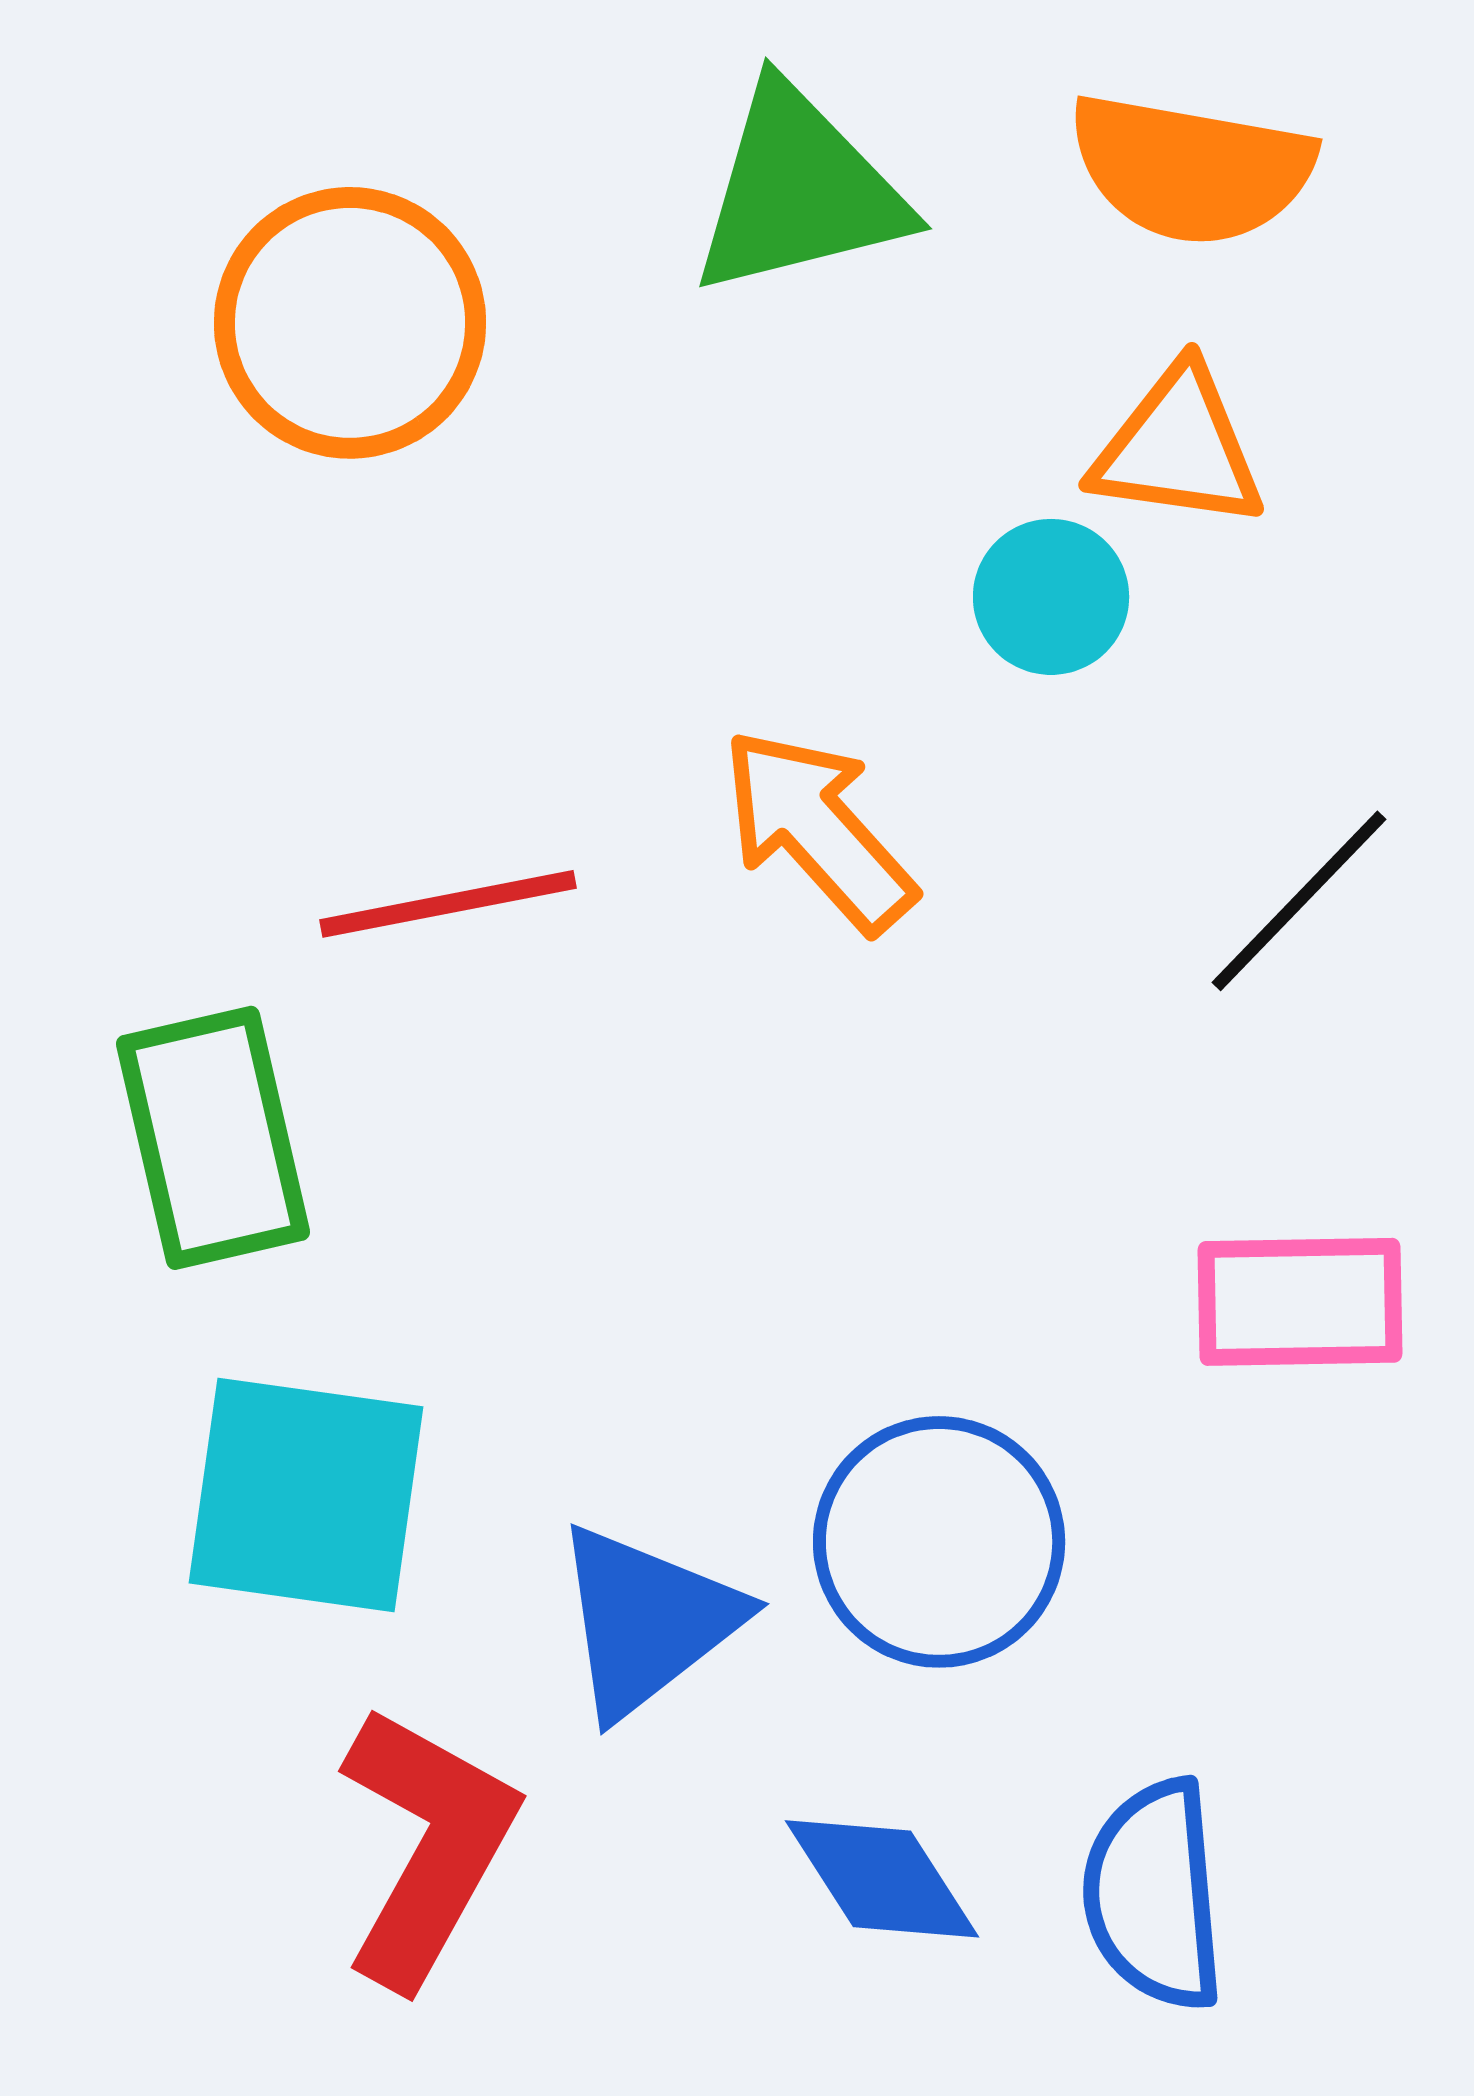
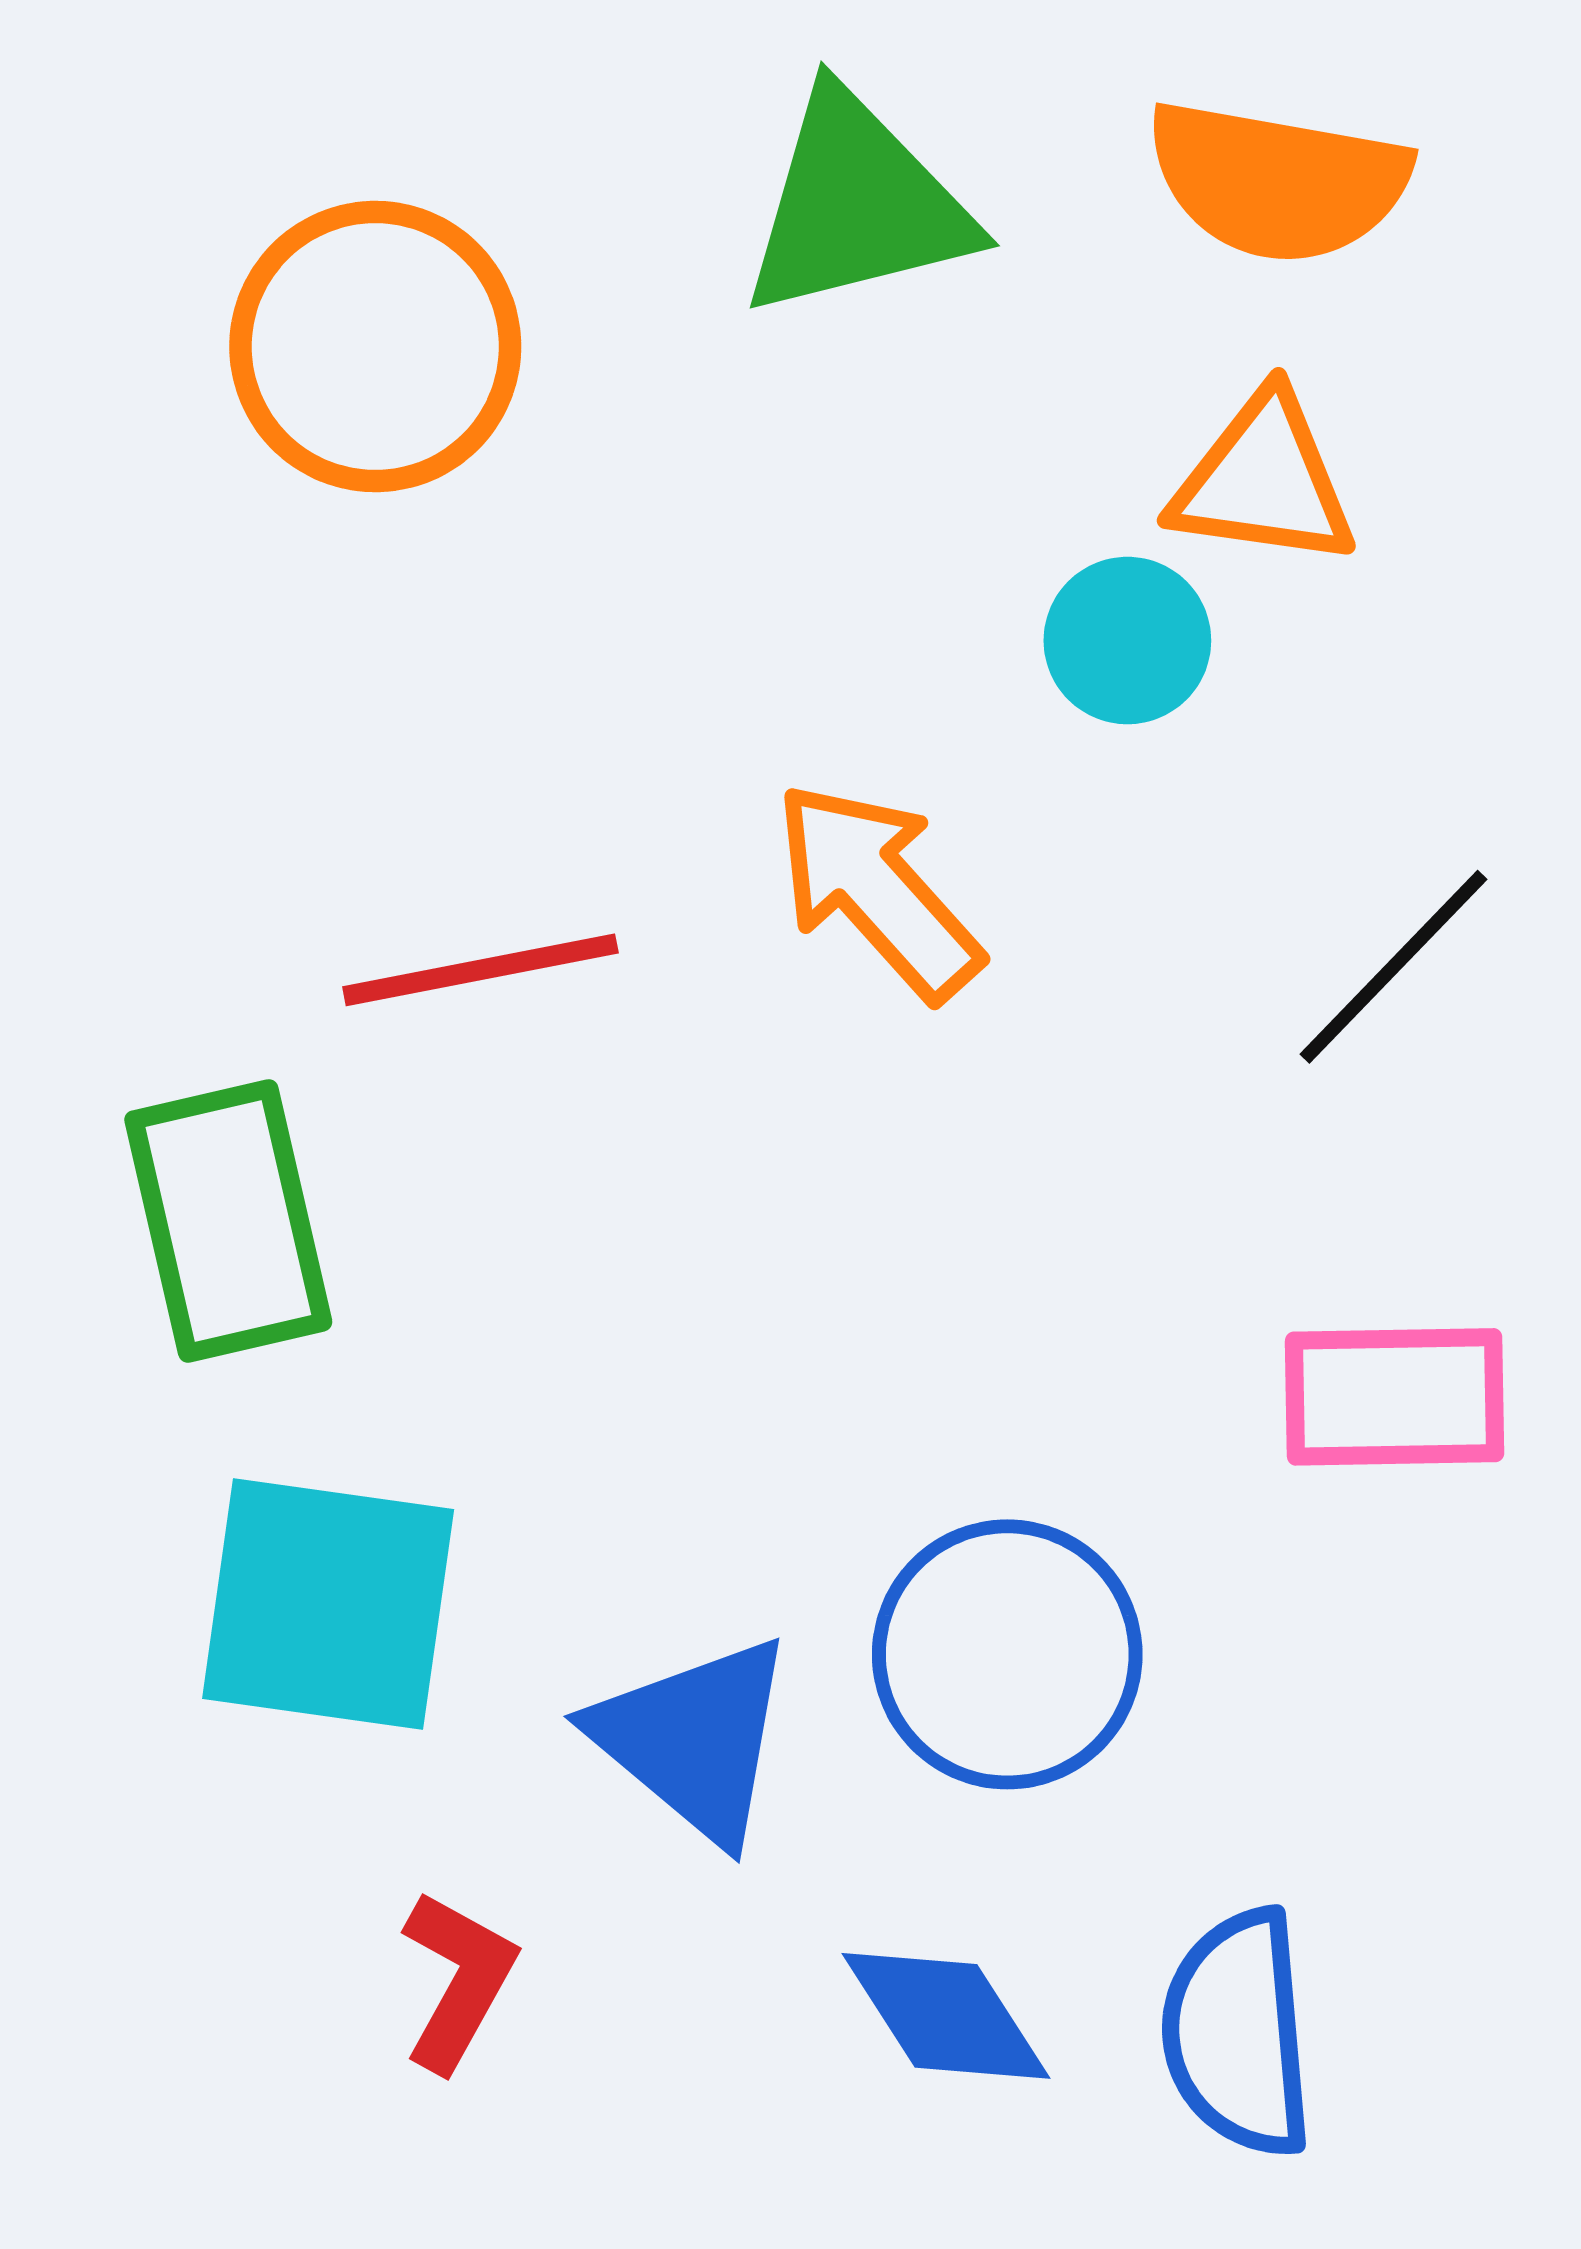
blue triangle: (647, 1621) -> (694, 1739), turned -42
red L-shape: (427, 1846) -> (458, 1981), size x0.6

